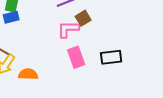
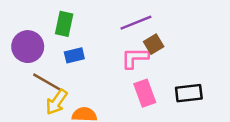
blue rectangle: (11, 17) -> (74, 55), moved

